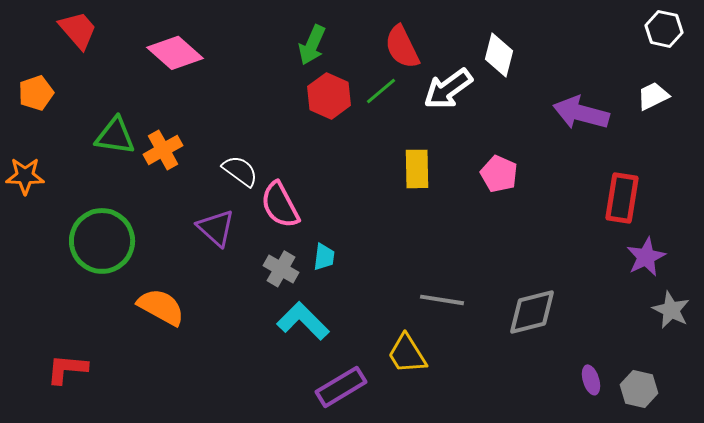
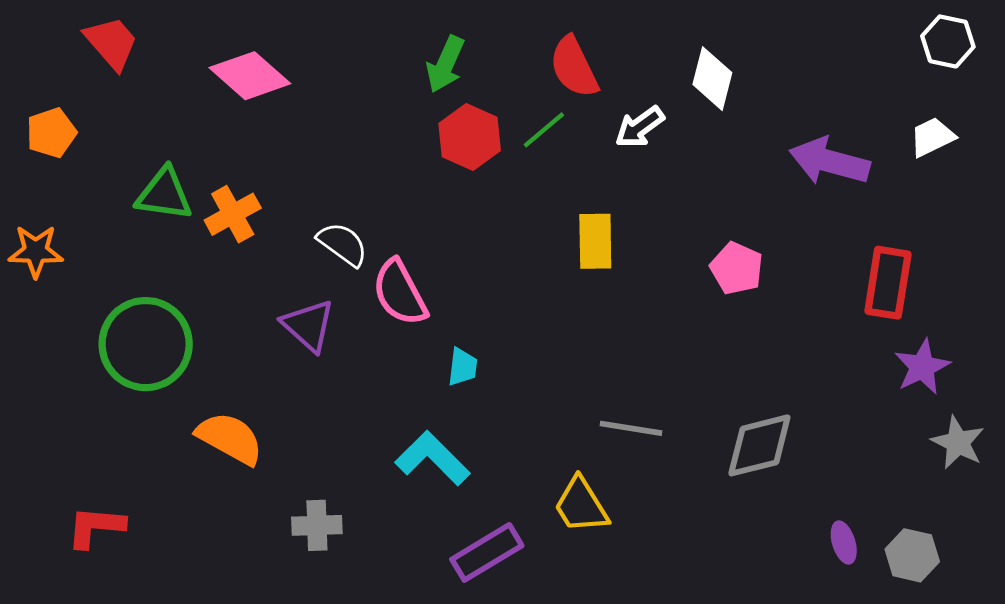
white arrow: (448, 89) -> (640, 127), size x0.7
pink pentagon: (499, 174) -> (737, 268), moved
gray cross: (281, 269) -> (317, 525), moved, turned -32

